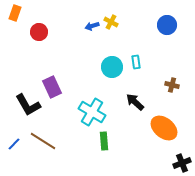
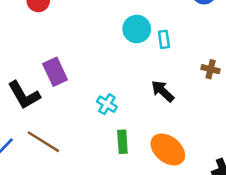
cyan circle: (112, 67) -> (137, 29), moved
cyan cross: (92, 112) -> (107, 104), size x0.6
orange ellipse: (164, 128) -> (168, 149), moved

